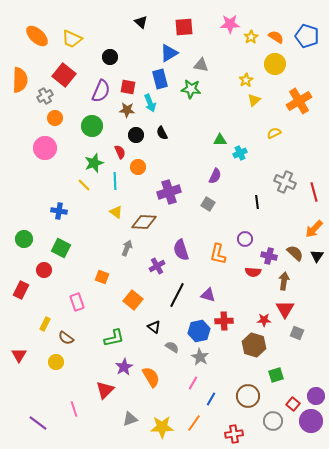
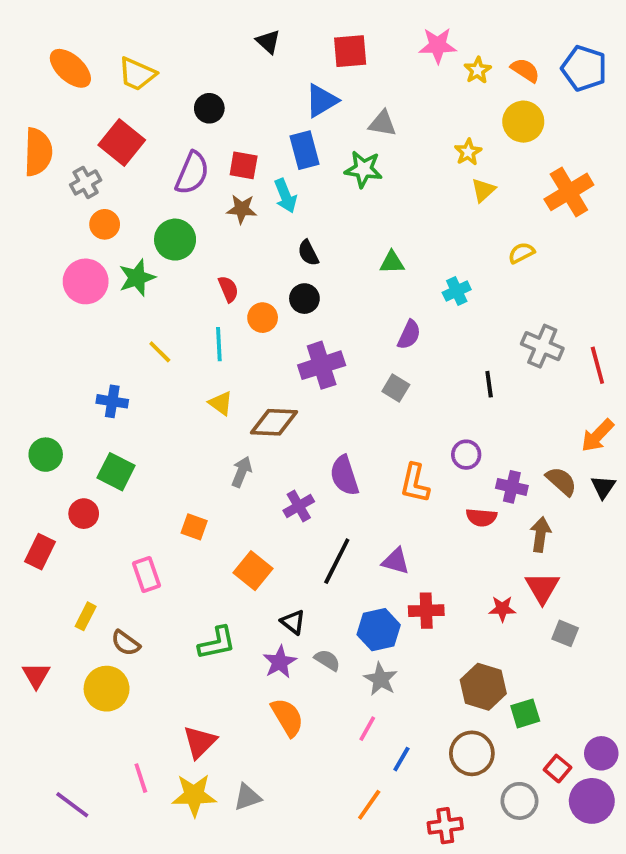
black circle: (136, 135) -> (304, 299), moved
green triangle: (220, 140) -> (392, 262), moved
green star: (94, 163) -> (137, 278), moved
brown hexagon: (254, 345) -> (483, 687), moved
yellow circle: (56, 362) -> (107, 689), size x1.5
purple star: (124, 367) -> (280, 662), moved
yellow star: (162, 427) -> (194, 795), moved

